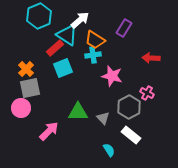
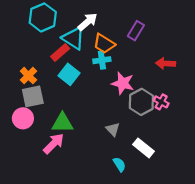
cyan square: (63, 68) -> (69, 74), turned -30
gray hexagon: (129, 107) -> (141, 102), moved
green triangle: (78, 112) -> (62, 123), moved

